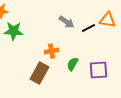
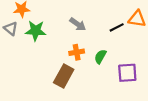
gray arrow: (66, 22) -> (78, 24), moved
green semicircle: (72, 64) -> (100, 57), moved

